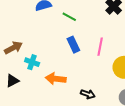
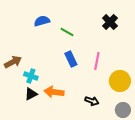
black triangle: (12, 81) -> (31, 94), moved
black arrow: (88, 94) -> (92, 101), moved

